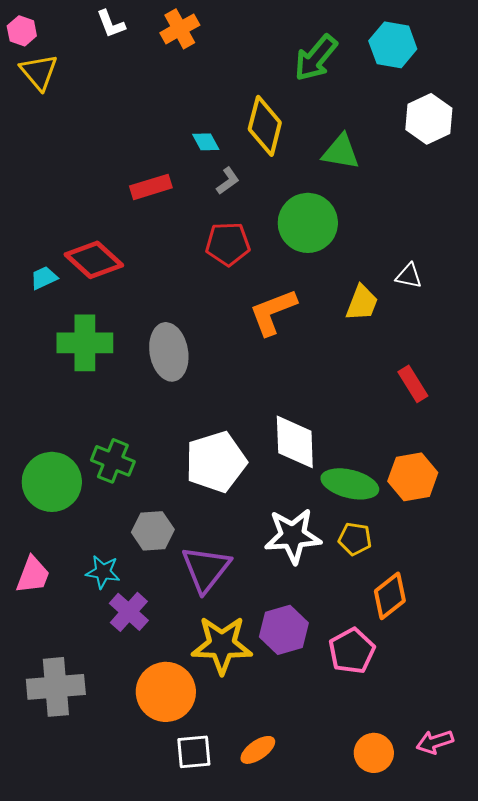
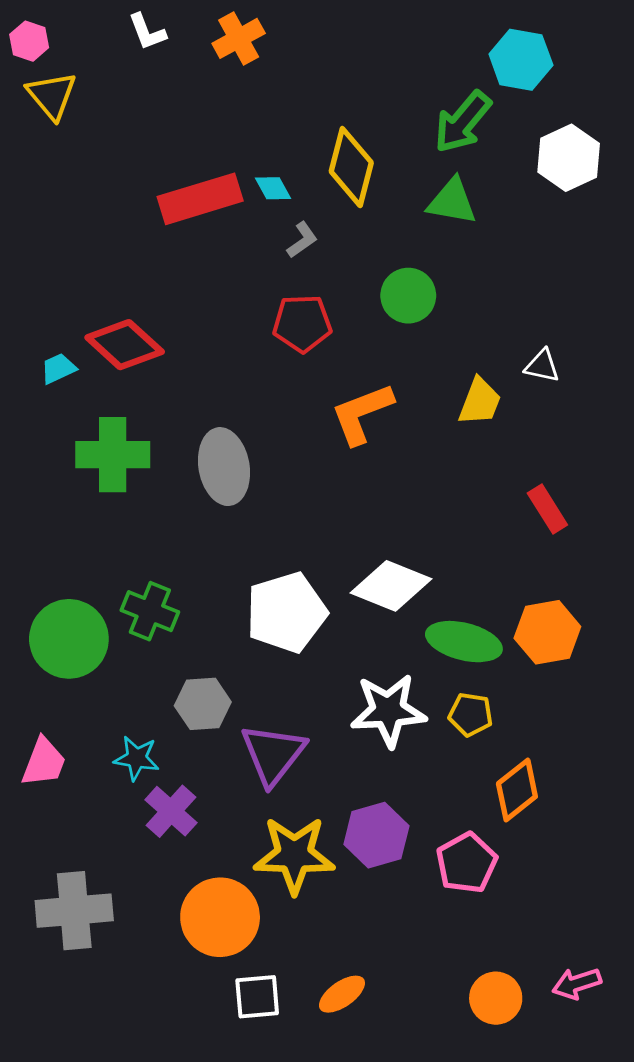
green arrow: (316, 58) -> (463, 122), moved
red rectangle: (151, 187) -> (200, 199), moved, size x1.5
green circle: (308, 223) -> (408, 296), size x0.7
white diamond: (295, 442) -> (391, 586), turned -66

